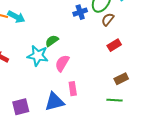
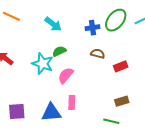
cyan arrow: (16, 17) -> (53, 24), moved
brown semicircle: (108, 19) -> (98, 54), moved, turned 56

